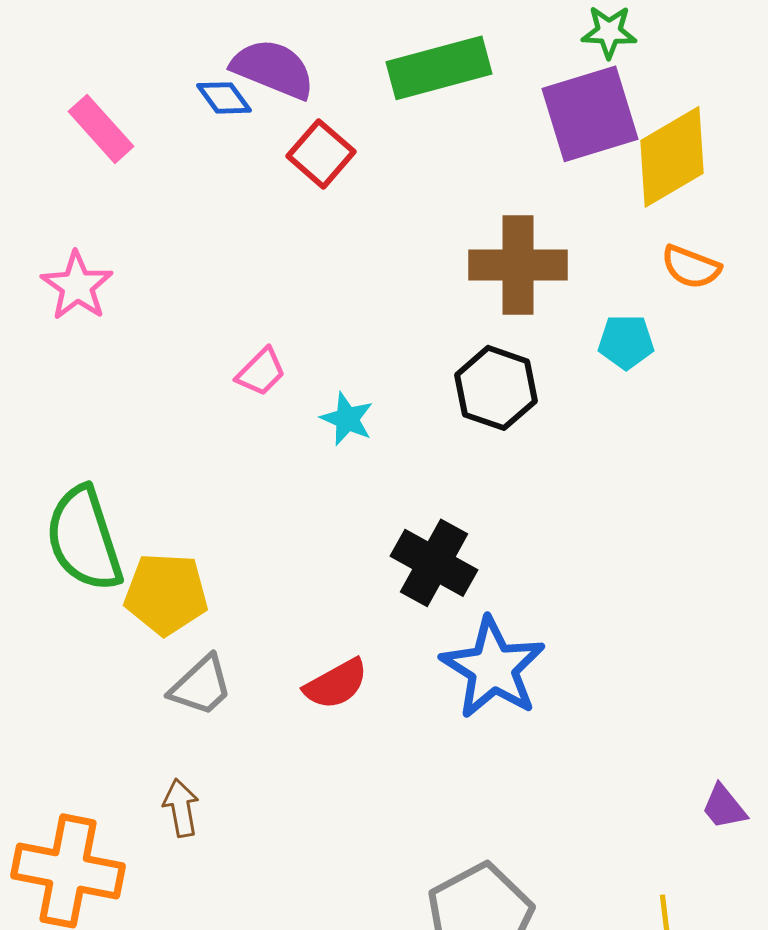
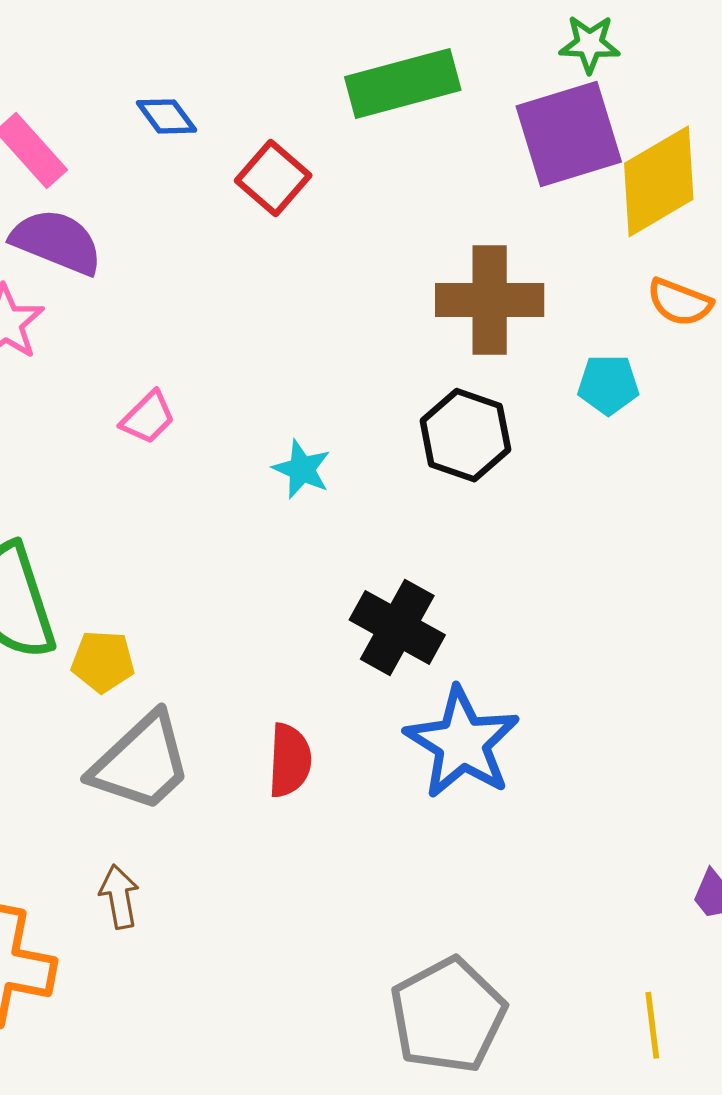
purple semicircle: (273, 69) -> (57, 242), moved
pink trapezoid: (261, 372) -> (148, 418), moved
yellow pentagon: (166, 594) -> (103, 661), size x0.7
red semicircle: (336, 684) -> (290, 760), turned -58
gray trapezoid: (201, 686) -> (141, 763), size x1.5

